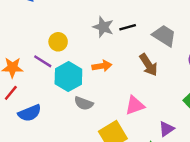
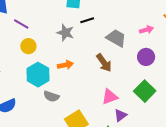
black line: (128, 27) -> (87, 20), moved
purple line: (43, 61) -> (21, 24), moved
pink triangle: (135, 105) -> (110, 97), moved

